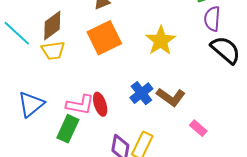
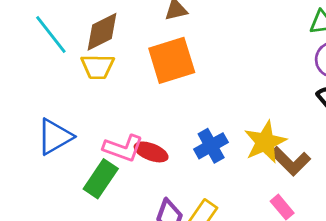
yellow star: (161, 41) -> (265, 142), moved
brown L-shape: (171, 97) -> (290, 161), moved
red ellipse: (100, 104) -> (151, 152), turned -60

